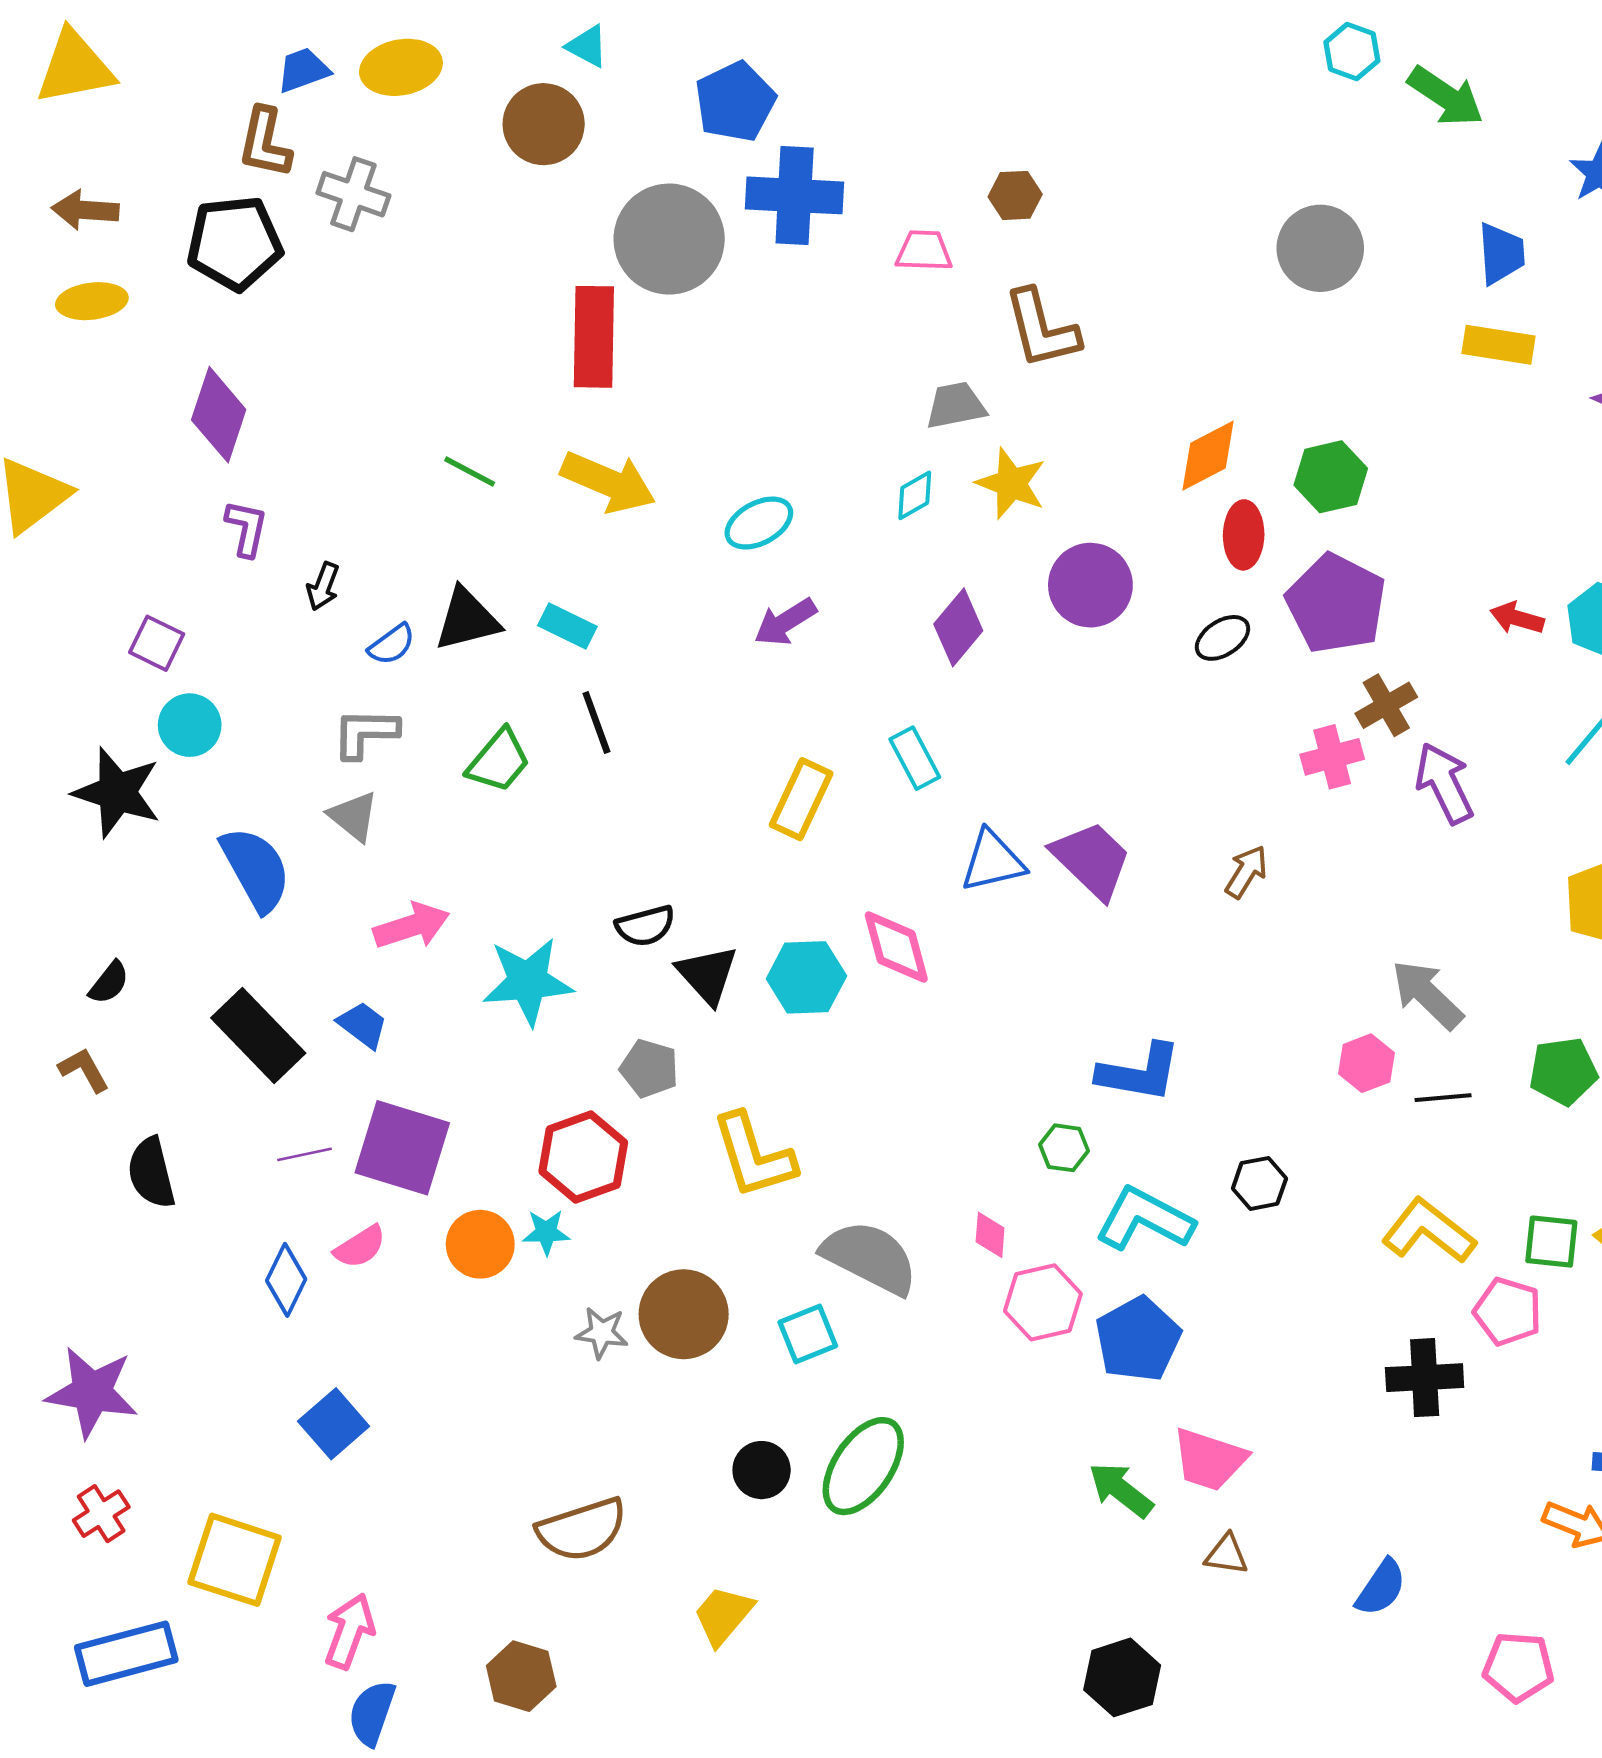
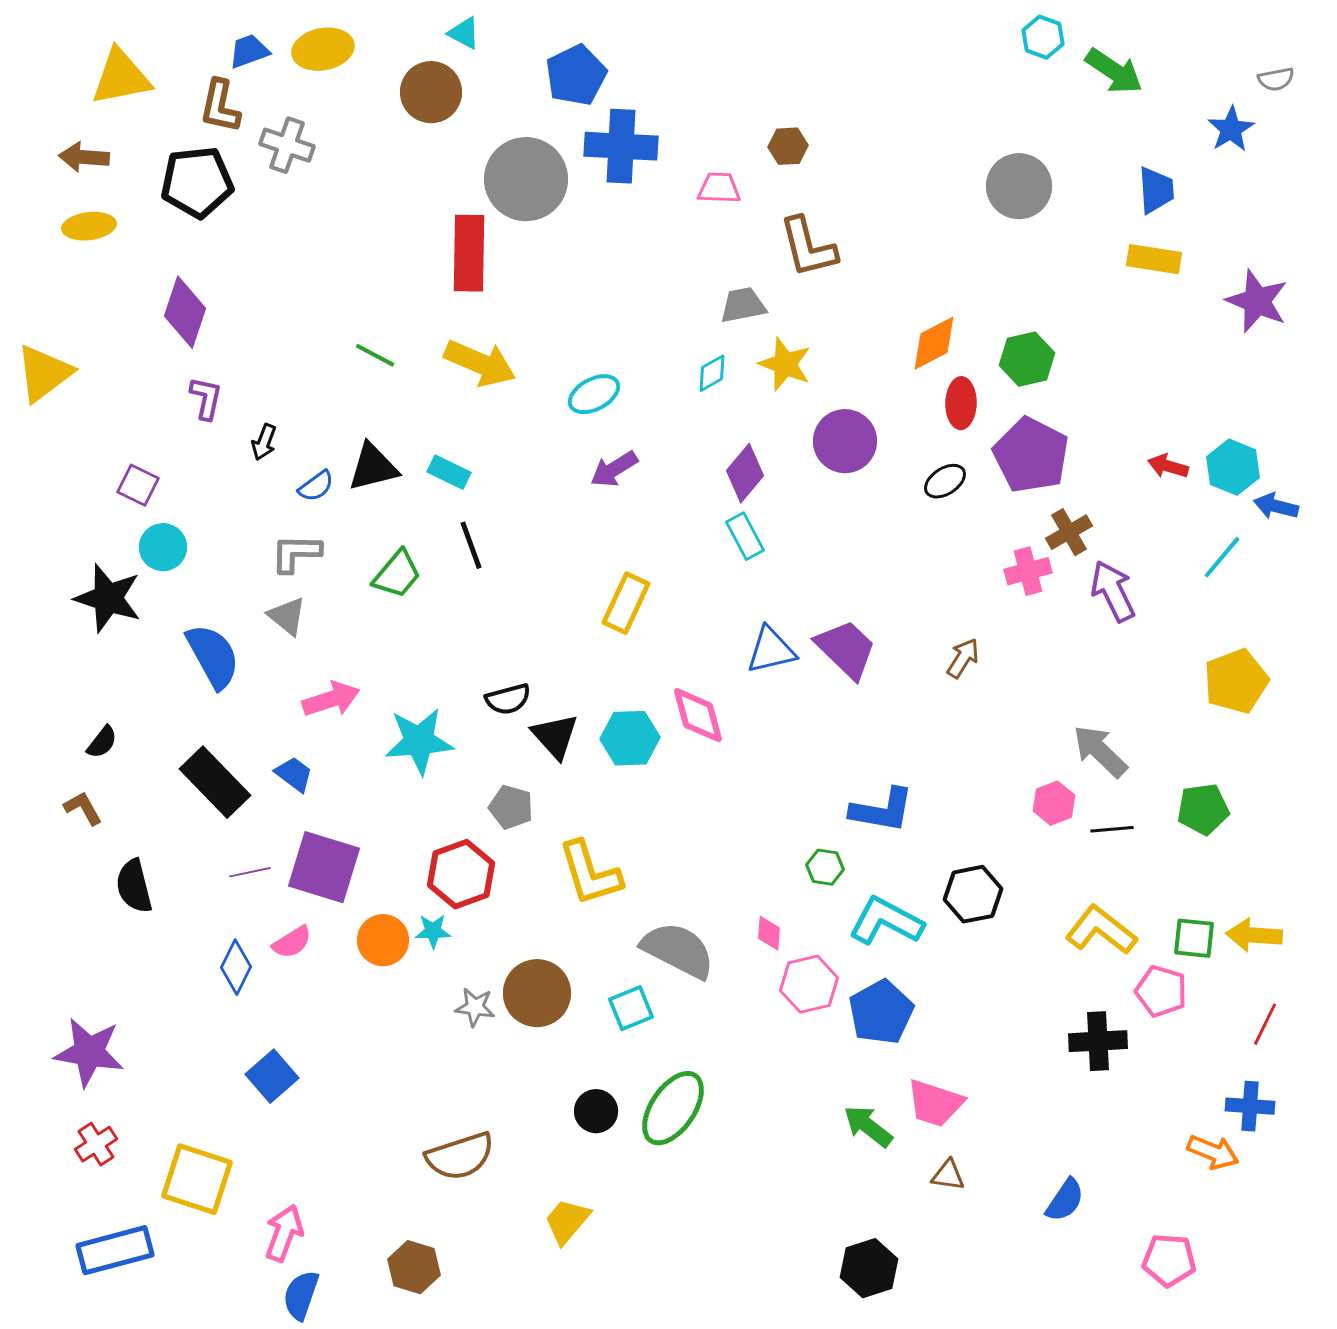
yellow triangle: (75, 67) -> (121, 77), moved
cyan rectangle: (915, 758) -> (745, 536), moved
black hexagon: (1259, 1183) -> (973, 894), size x1.4

